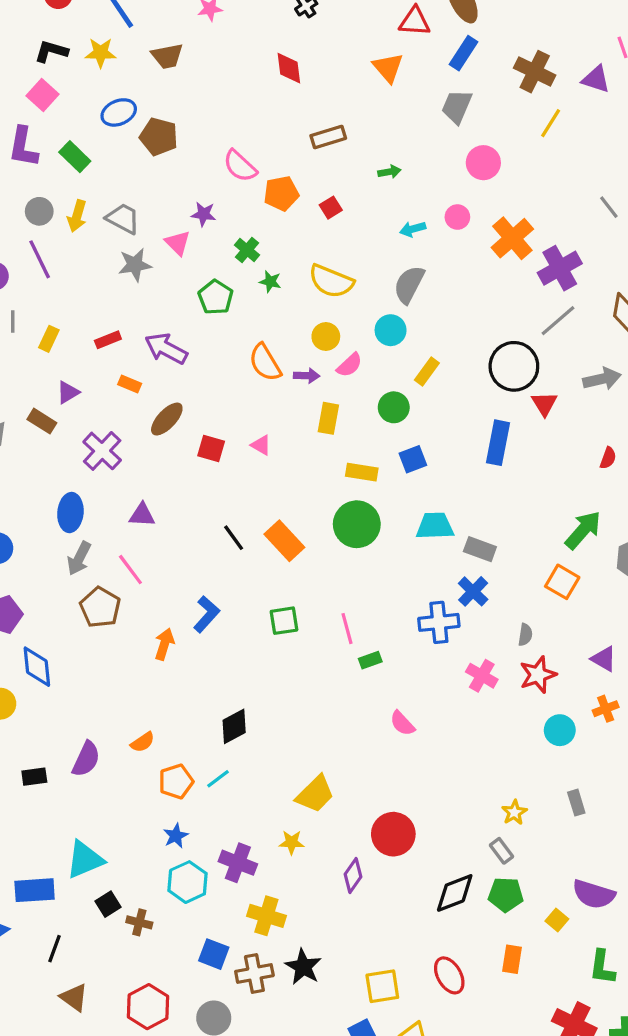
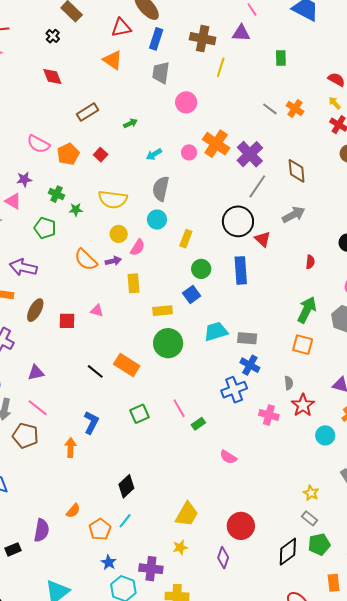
pink circle: (457, 217) -> (189, 152), moved
green circle: (394, 407) -> (201, 269), moved

